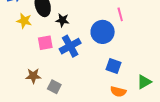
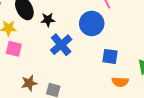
pink square: (45, 43) -> (14, 49), moved, turned 35

